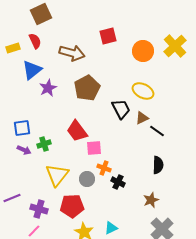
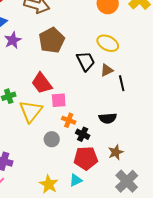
black line: (157, 131) -> (122, 83), turned 42
black semicircle: (158, 165) -> (108, 118), moved, turned 84
yellow triangle: (57, 175) -> (31, 111), moved
gray circle: (87, 179) -> (52, 139), moved
red pentagon: (72, 206) -> (86, 158), moved

